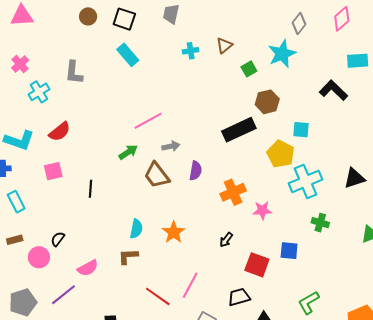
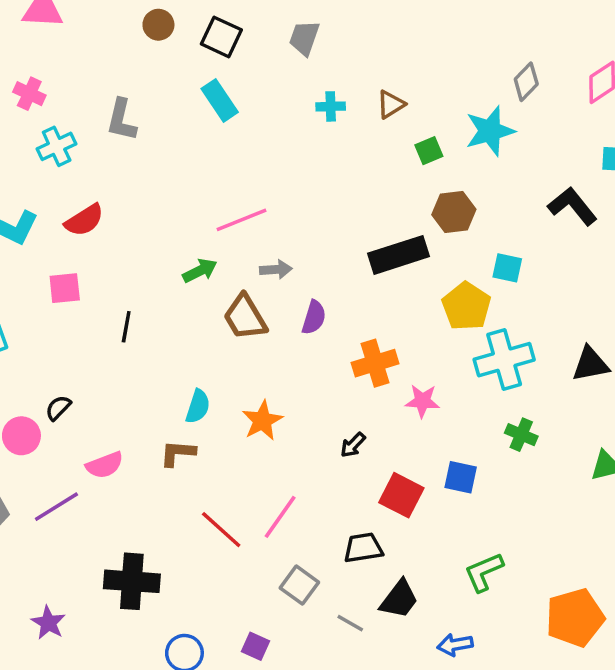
pink cross: (20, 64) -> (29, 94), turned -30

